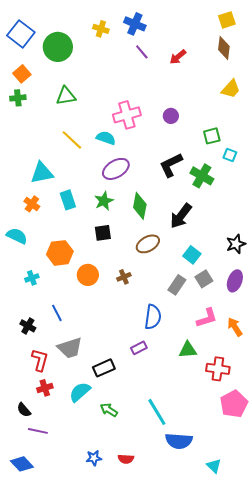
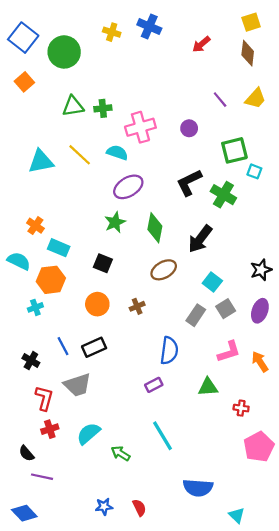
purple line: (142, 52) -> (220, 100), moved
red arrow: (178, 57) -> (201, 44), moved
green cross: (18, 98) -> (103, 108), moved
green square: (212, 136) -> (234, 150), size x1.4
cyan triangle: (42, 173) -> (41, 161), moved
cyan rectangle: (68, 200) -> (59, 248), moved, turned -48
black square: (103, 233) -> (103, 263), moved, turned 30
orange hexagon: (60, 253) -> (51, 280), moved
black rectangle: (104, 368) -> (94, 347), moved
red cross: (218, 369) -> (241, 408), size x0.6
cyan line: (157, 412) -> (163, 436), moved
red semicircle: (126, 459) -> (139, 508), turned -119

